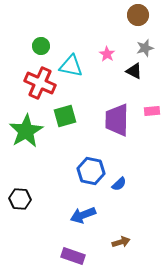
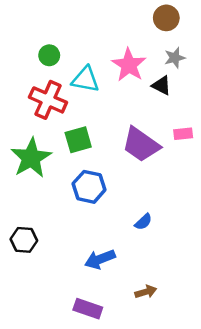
pink star: (107, 54) -> (129, 65), size x1.8
purple trapezoid: (117, 120) -> (141, 145), turned -56
blue hexagon: (91, 171) -> (89, 187), moved

